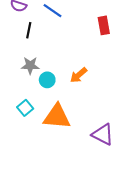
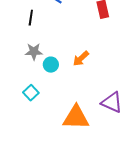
orange triangle: (57, 117) -> (76, 117), moved
purple triangle: (103, 134) -> (112, 102), moved

